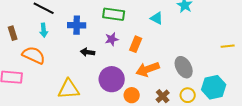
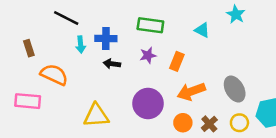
cyan arrow: (44, 30) -> (81, 45), moved
black arrow: (88, 52) -> (112, 64), moved
orange circle: (132, 95) -> (183, 123), moved

